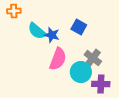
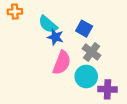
cyan semicircle: (37, 31) -> (48, 24), moved
gray cross: (93, 58) -> (92, 52), moved

